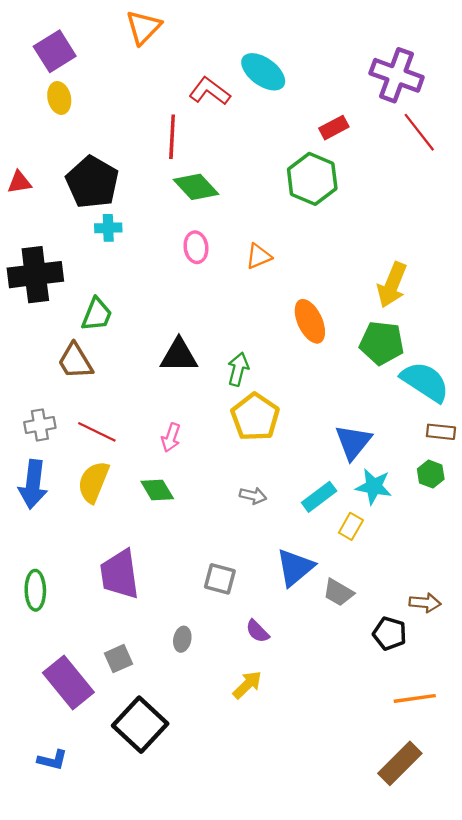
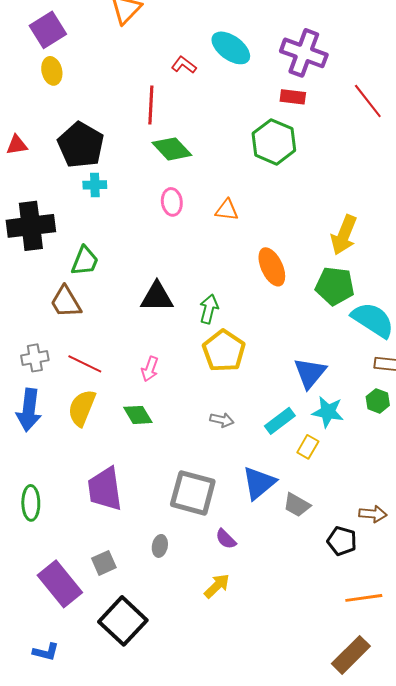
purple cross: (397, 75) -> (304, 53), moved
red L-shape: (210, 91) -> (184, 65), size x0.7
red rectangle: (334, 128) -> (293, 97), turned 35
orange triangle: (259, 256) -> (227, 210), turned 30
gray square: (220, 579) -> (193, 493), size x1.6

